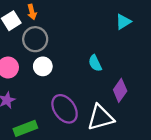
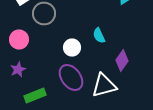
white circle: (43, 66) -> (72, 48), moved

